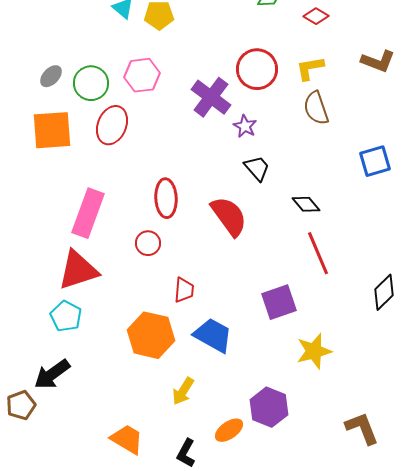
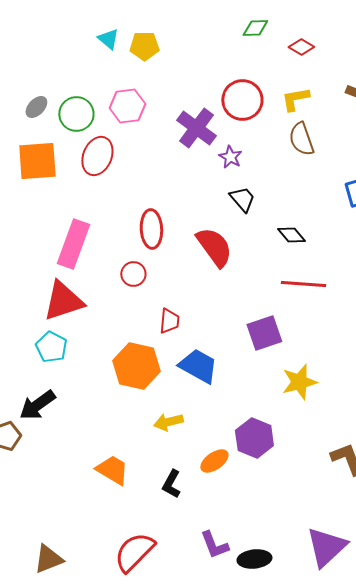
red line: (318, 253) -> (303, 284), turned -63
yellow arrow: (183, 391) -> (168, 422), turned 44

